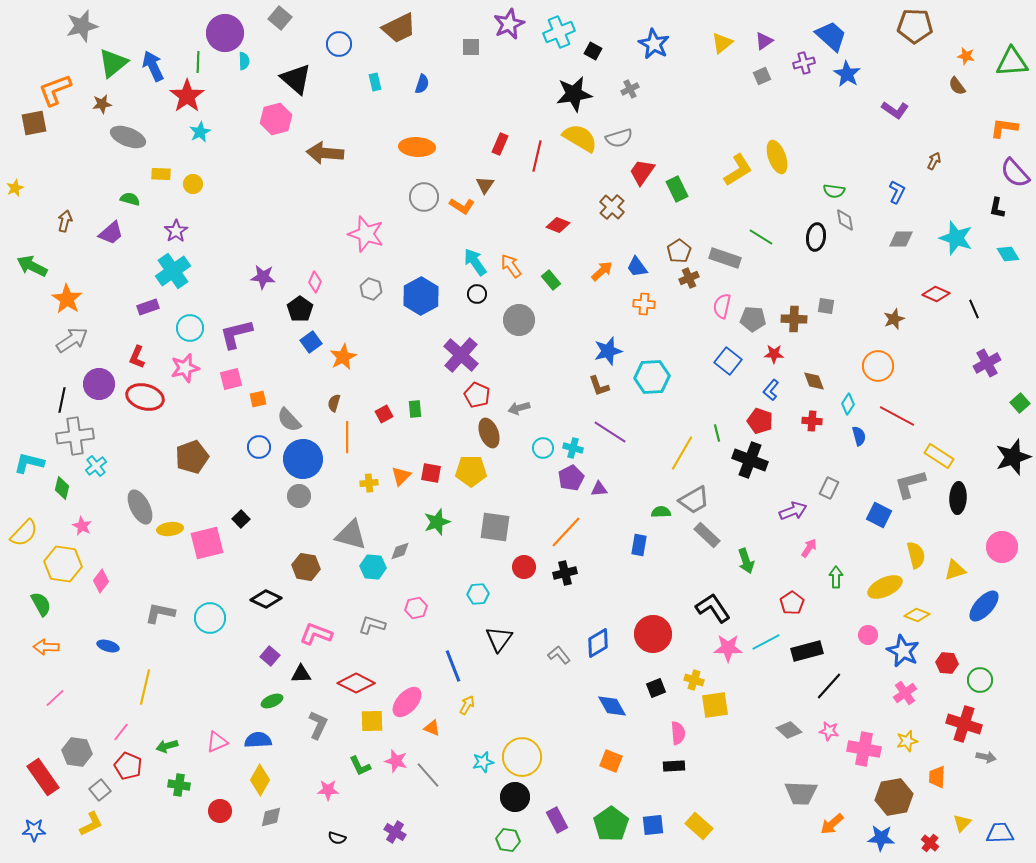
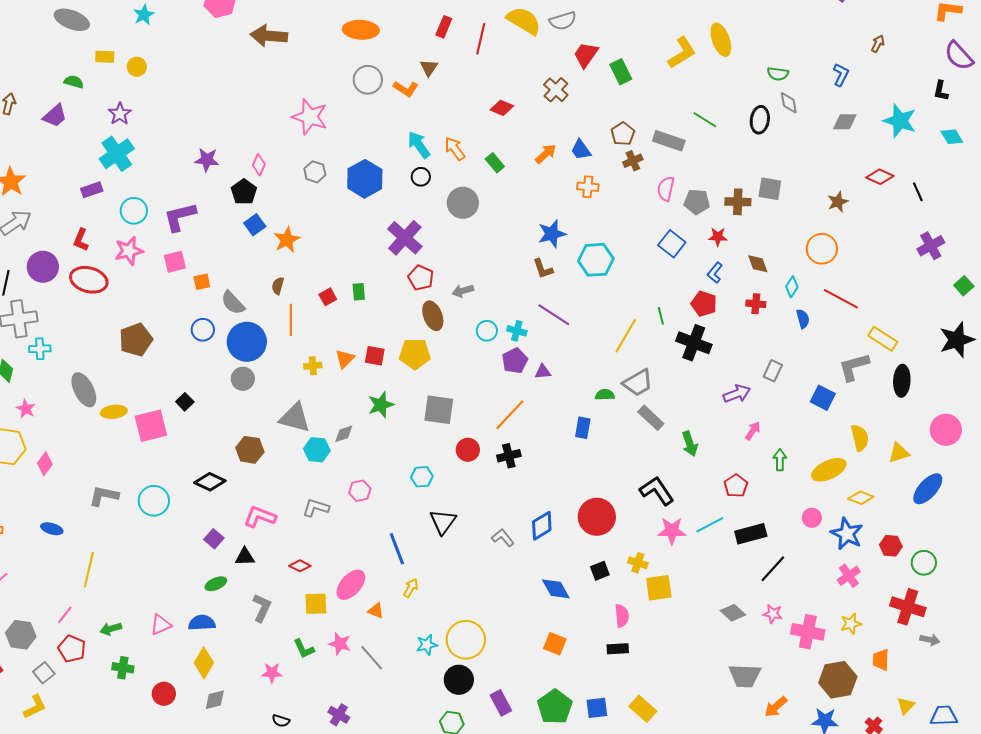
gray square: (826, 306) -> (770, 189), size x1.4
cyan cross: (96, 466) -> (40, 349), turned 35
red diamond: (356, 683) -> (300, 566), size x0.6

